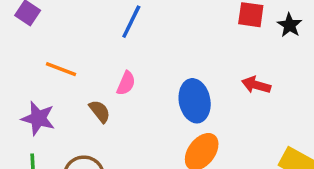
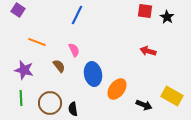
pink semicircle: (126, 83) -> (74, 50), turned -48
blue ellipse: (195, 101) -> (93, 74), moved

